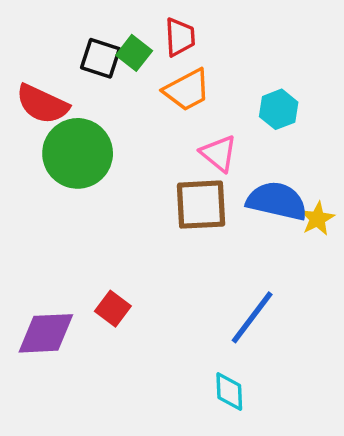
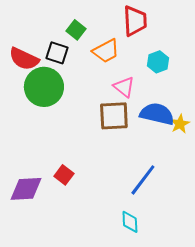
red trapezoid: (180, 37) -> (135, 21), moved, size x1.4
black square: (101, 58) -> (57, 53), moved

